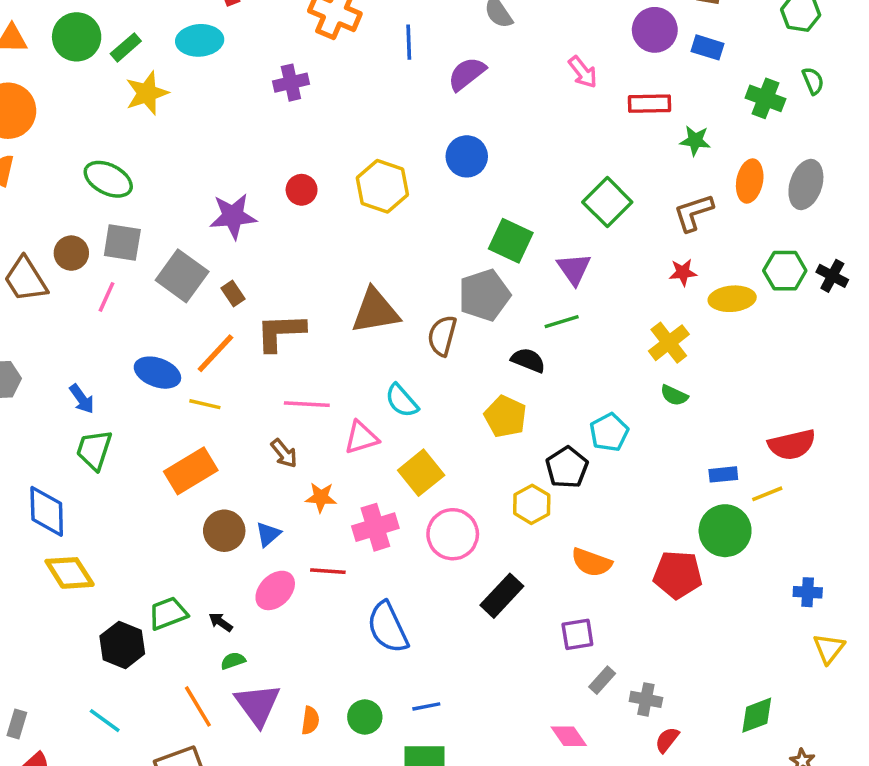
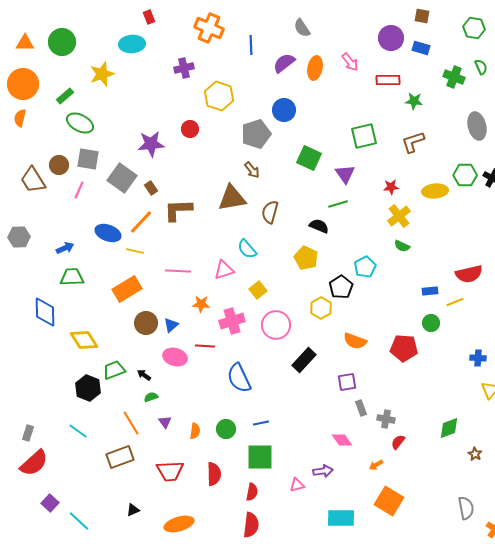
green rectangle: (126, 47) -> (65, 96), moved
orange ellipse: (750, 181) -> (315, 68), moved
gray ellipse: (806, 185) -> (477, 126), turned -32
yellow hexagon: (382, 186) -> (219, 96), moved
green square: (607, 202) -> (364, 136), turned 32
red star: (683, 272) -> (391, 187), moved
gray pentagon: (484, 295) -> (256, 134), moved
blue arrow: (82, 399) -> (65, 248), turned -78
pink line: (307, 404) -> (178, 271), moved
green trapezoid: (94, 450) -> (72, 277), turned 70
brown arrow: (284, 453) -> (252, 170), moved
yellow square: (421, 473) -> (258, 290), size x0.7
green circle: (725, 531) -> (431, 323), size x0.6
yellow diamond: (70, 573) -> (84, 340), moved
pink ellipse: (275, 590) -> (175, 357), turned 60
gray rectangle: (602, 680) -> (361, 408), turned -63
purple triangle: (258, 705) -> (165, 422), size x0.5

